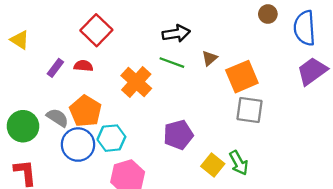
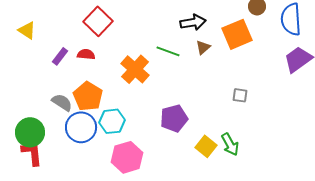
black arrow: (176, 33) -> (193, 22), moved
orange square: (242, 77) -> (237, 34), moved
gray square: (250, 110) -> (240, 95), size x0.6
green circle: (23, 126) -> (30, 132), moved

